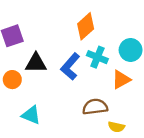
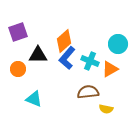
orange diamond: (86, 26) -> (64, 41), moved
cyan cross: (97, 57) -> (90, 61), moved

